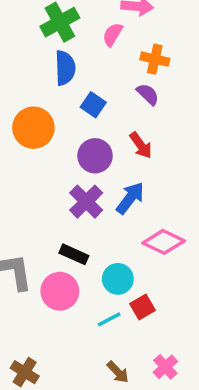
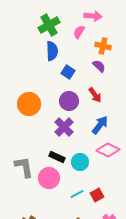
orange circle: (33, 128) -> (29, 104), moved
blue arrow: (130, 198) -> (100, 125), moved
cyan circle: (118, 279) -> (80, 162), moved
red square: (142, 307) -> (97, 195), moved

